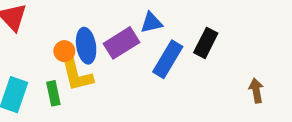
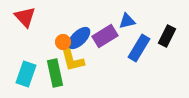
blue ellipse: (86, 46) -> (79, 38), turned 55
green rectangle: (53, 93) -> (55, 73), size x1.5

